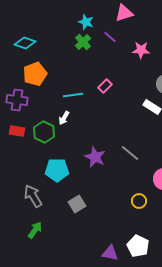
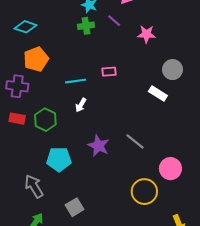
green cross: (83, 42) -> (86, 26), turned 35
pink rectangle: (105, 86) -> (109, 72), turned 40
white arrow: (64, 118) -> (81, 105), moved
yellow circle: (139, 201) -> (144, 192), size x1.6
gray square: (77, 204) -> (75, 207), moved

